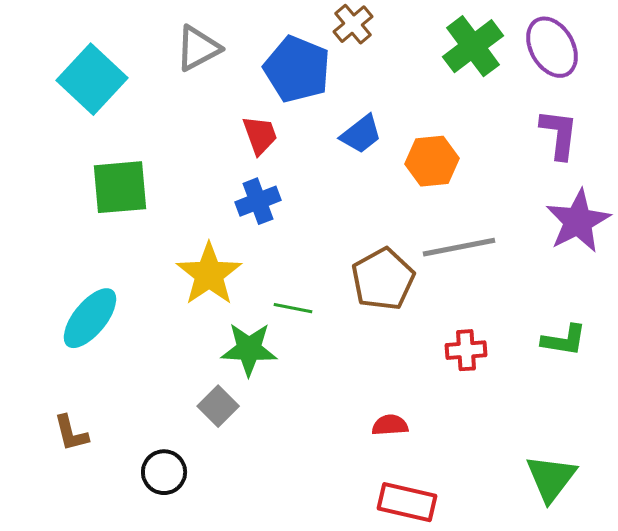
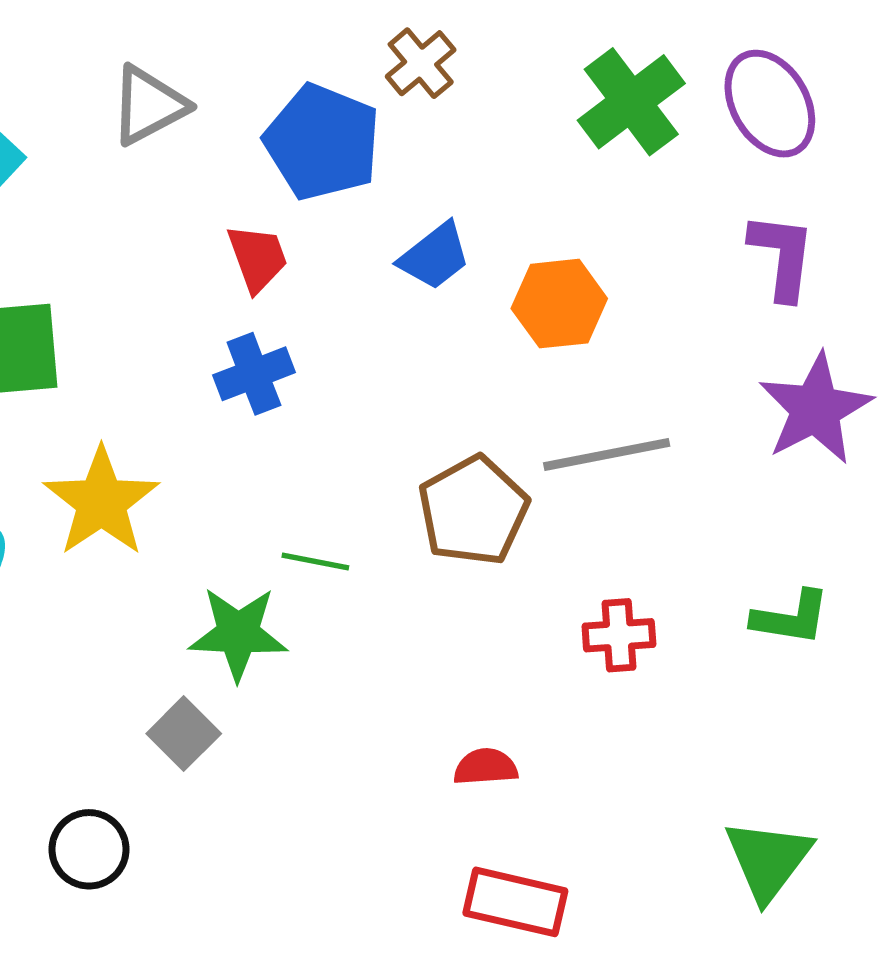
yellow star: (209, 274) -> (101, 502), moved

